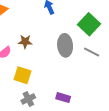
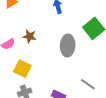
gray line: (92, 52) -> (88, 84), moved

